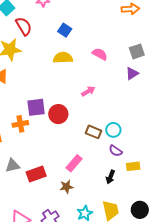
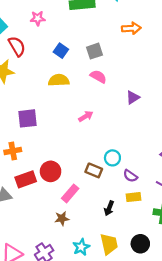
gray square: (137, 51) -> (95, 51), moved
purple square: (36, 107) -> (28, 118), moved
red circle: (58, 114) -> (51, 171), moved
brown rectangle: (93, 132) -> (94, 170), moved
purple semicircle: (116, 151) -> (130, 176), moved
red rectangle: (36, 174) -> (26, 179), moved

